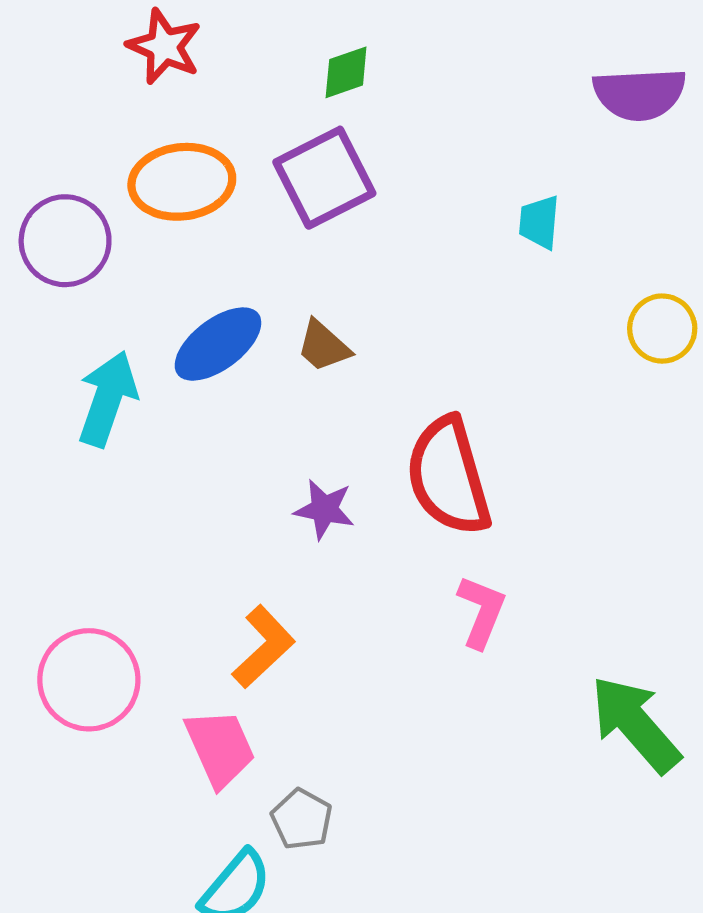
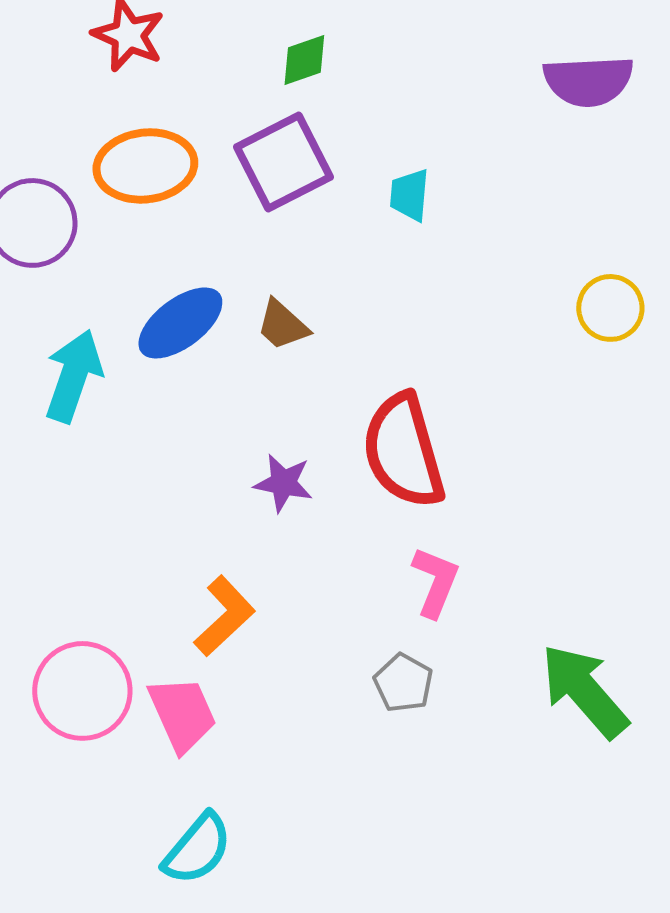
cyan trapezoid: (539, 222) -> (409, 195), moved
pink circle: (89, 680) -> (82, 691), moved
gray pentagon: (302, 819) -> (403, 683), moved

